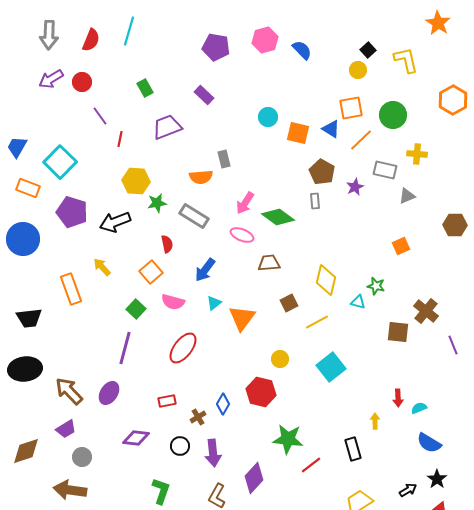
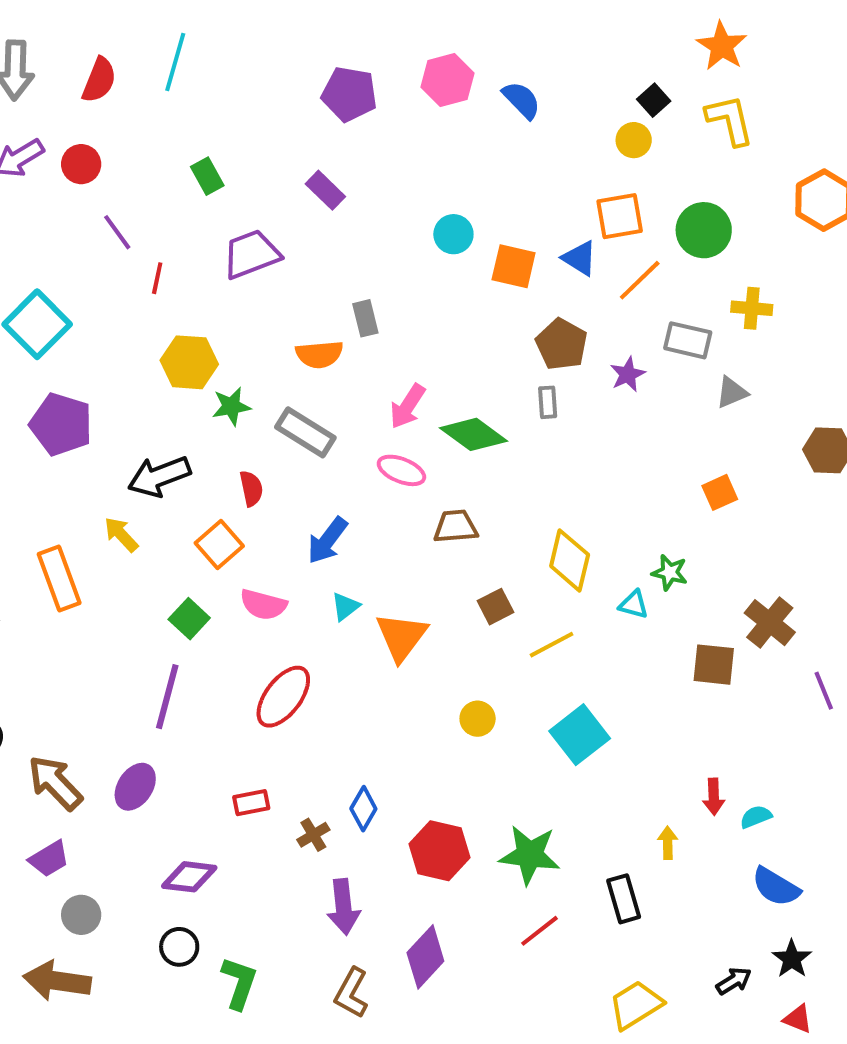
orange star: (438, 23) -> (722, 46), moved
black arrow: (115, 222) -> (159, 476), moved
red hexagon: (261, 392) -> (439, 851), moved
green star: (288, 439) -> (530, 855), moved
black circle: (180, 446) -> (179, 947), moved

